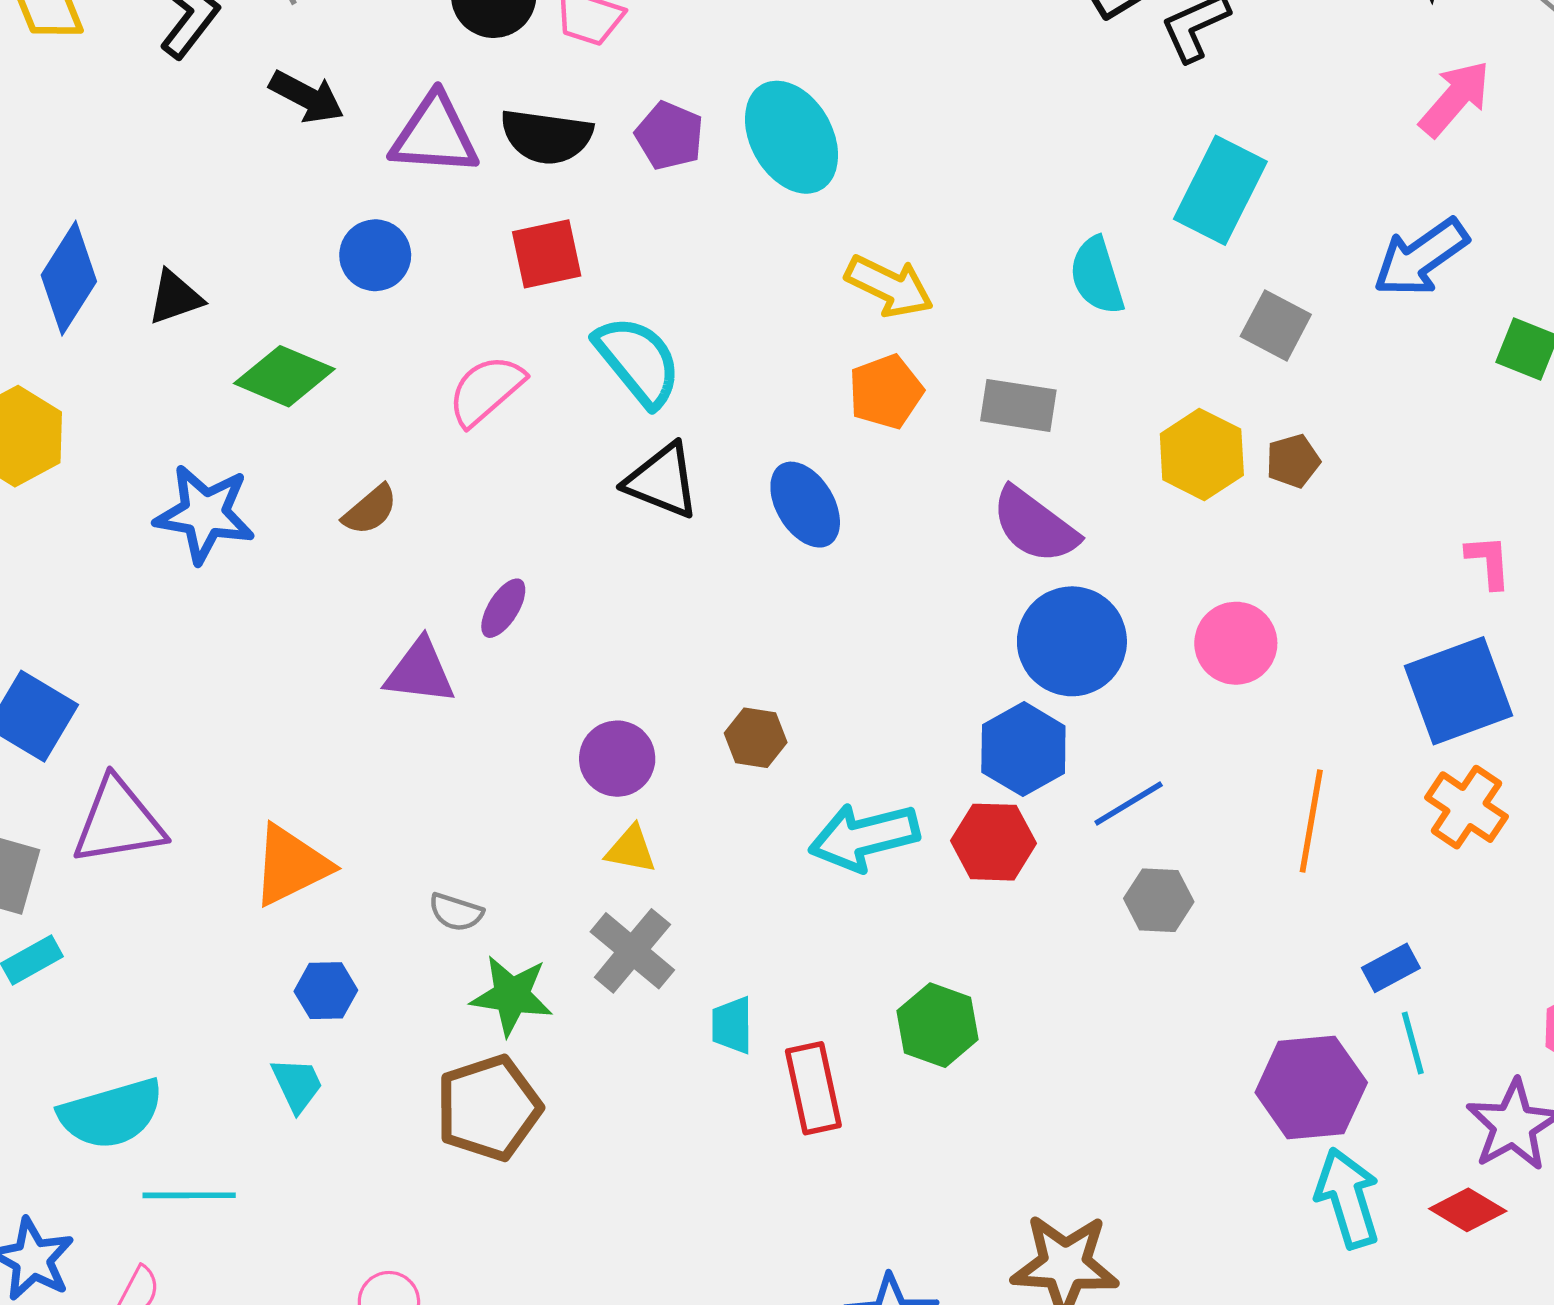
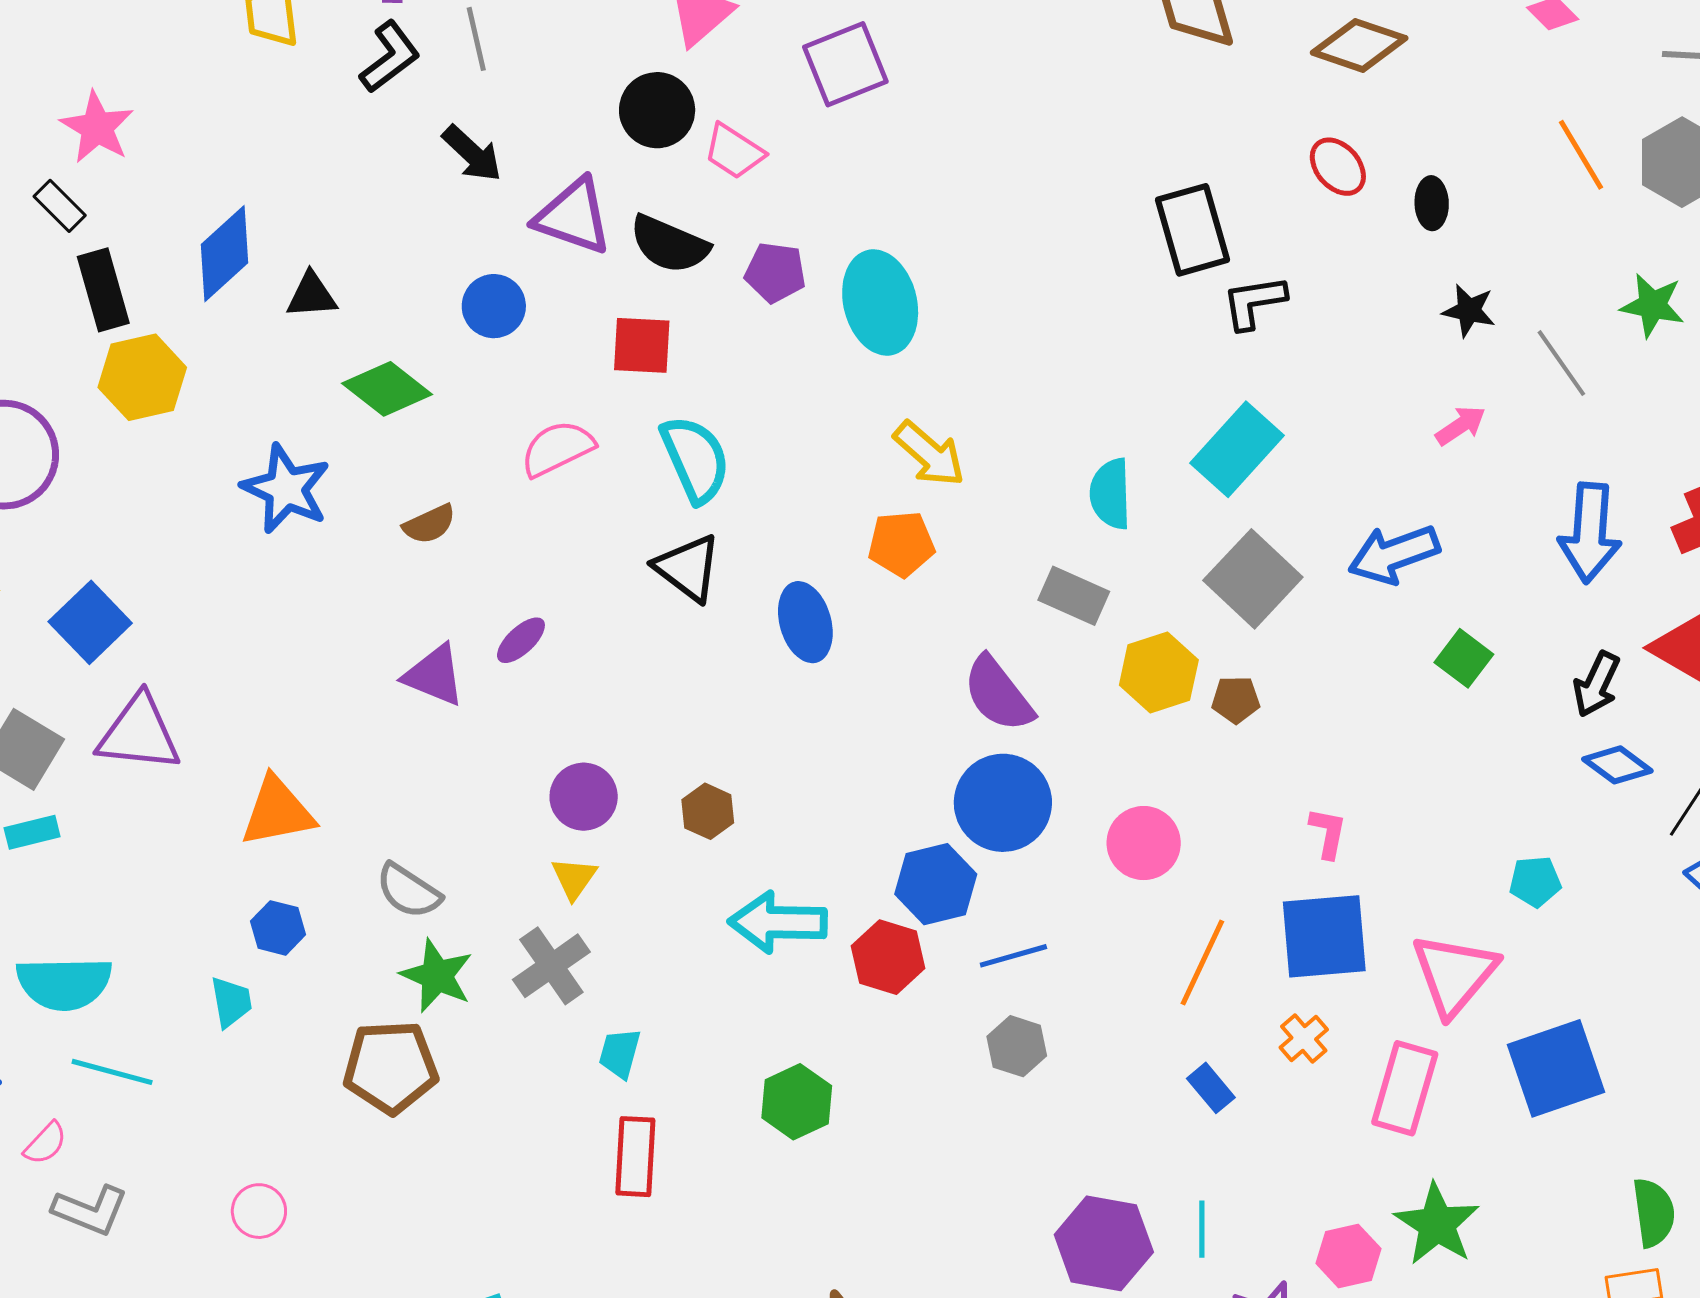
pink arrow: (1455, 99) -> (1461, 426), size x0.7
purple pentagon: (669, 136) -> (775, 272), turned -30
gray square: (1276, 325) -> (1253, 579), size x1.5
gray rectangle: (1018, 405) -> (1074, 596), moved
pink L-shape: (1489, 562) -> (1328, 833), moved
orange cross: (1466, 807) -> (1304, 1039), size x0.7
orange line: (1311, 821) -> (1202, 962), moved
yellow triangle: (631, 849) -> (574, 878), turned 39
gray semicircle: (456, 912) -> (409, 891), size x1.4
blue rectangle: (1391, 968) -> (1211, 1088), moved, turned 63
red rectangle: (813, 1088) -> (635, 1157), moved

